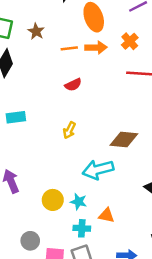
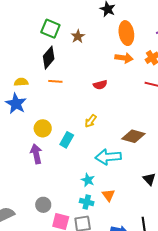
orange line: (69, 48) -> (55, 81), moved
cyan rectangle: (16, 117) -> (67, 140), moved, turned -63
yellow circle: (53, 200) -> (43, 128), moved
orange triangle: (106, 215) -> (108, 195), turned 32

